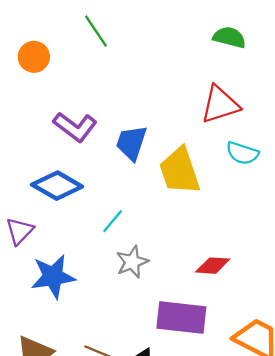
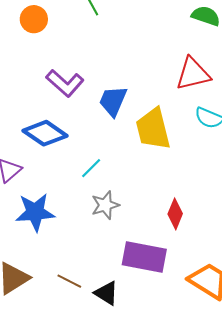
red diamond: (213, 266) -> (175, 214), turned -76

